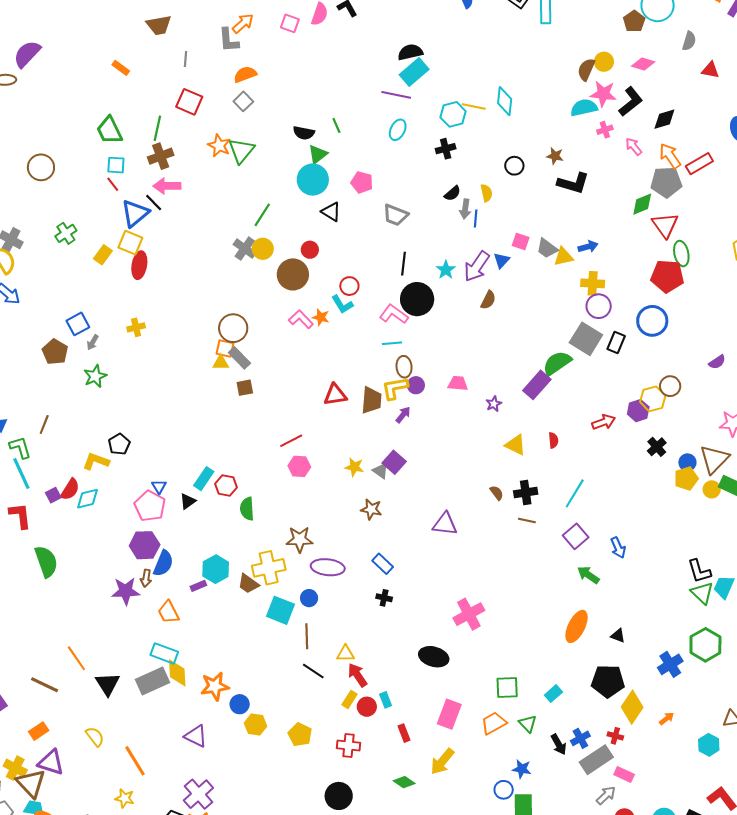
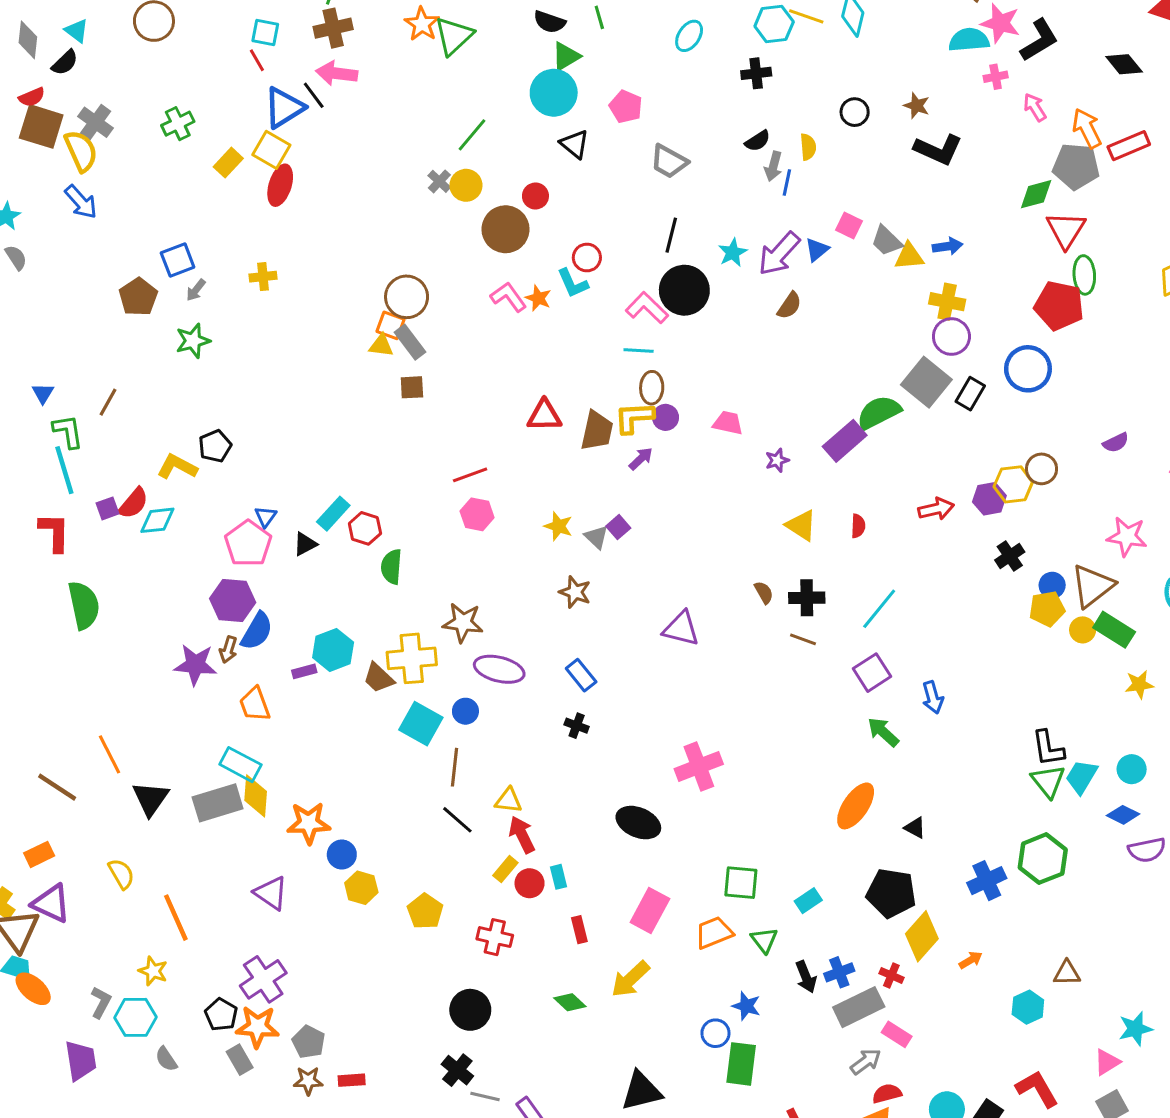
black diamond: (664, 119) -> (1124, 64), moved, turned 60
gray cross: (245, 249) -> (439, 181), size x0.7
purple square: (394, 462) -> (618, 527), size x0.7

